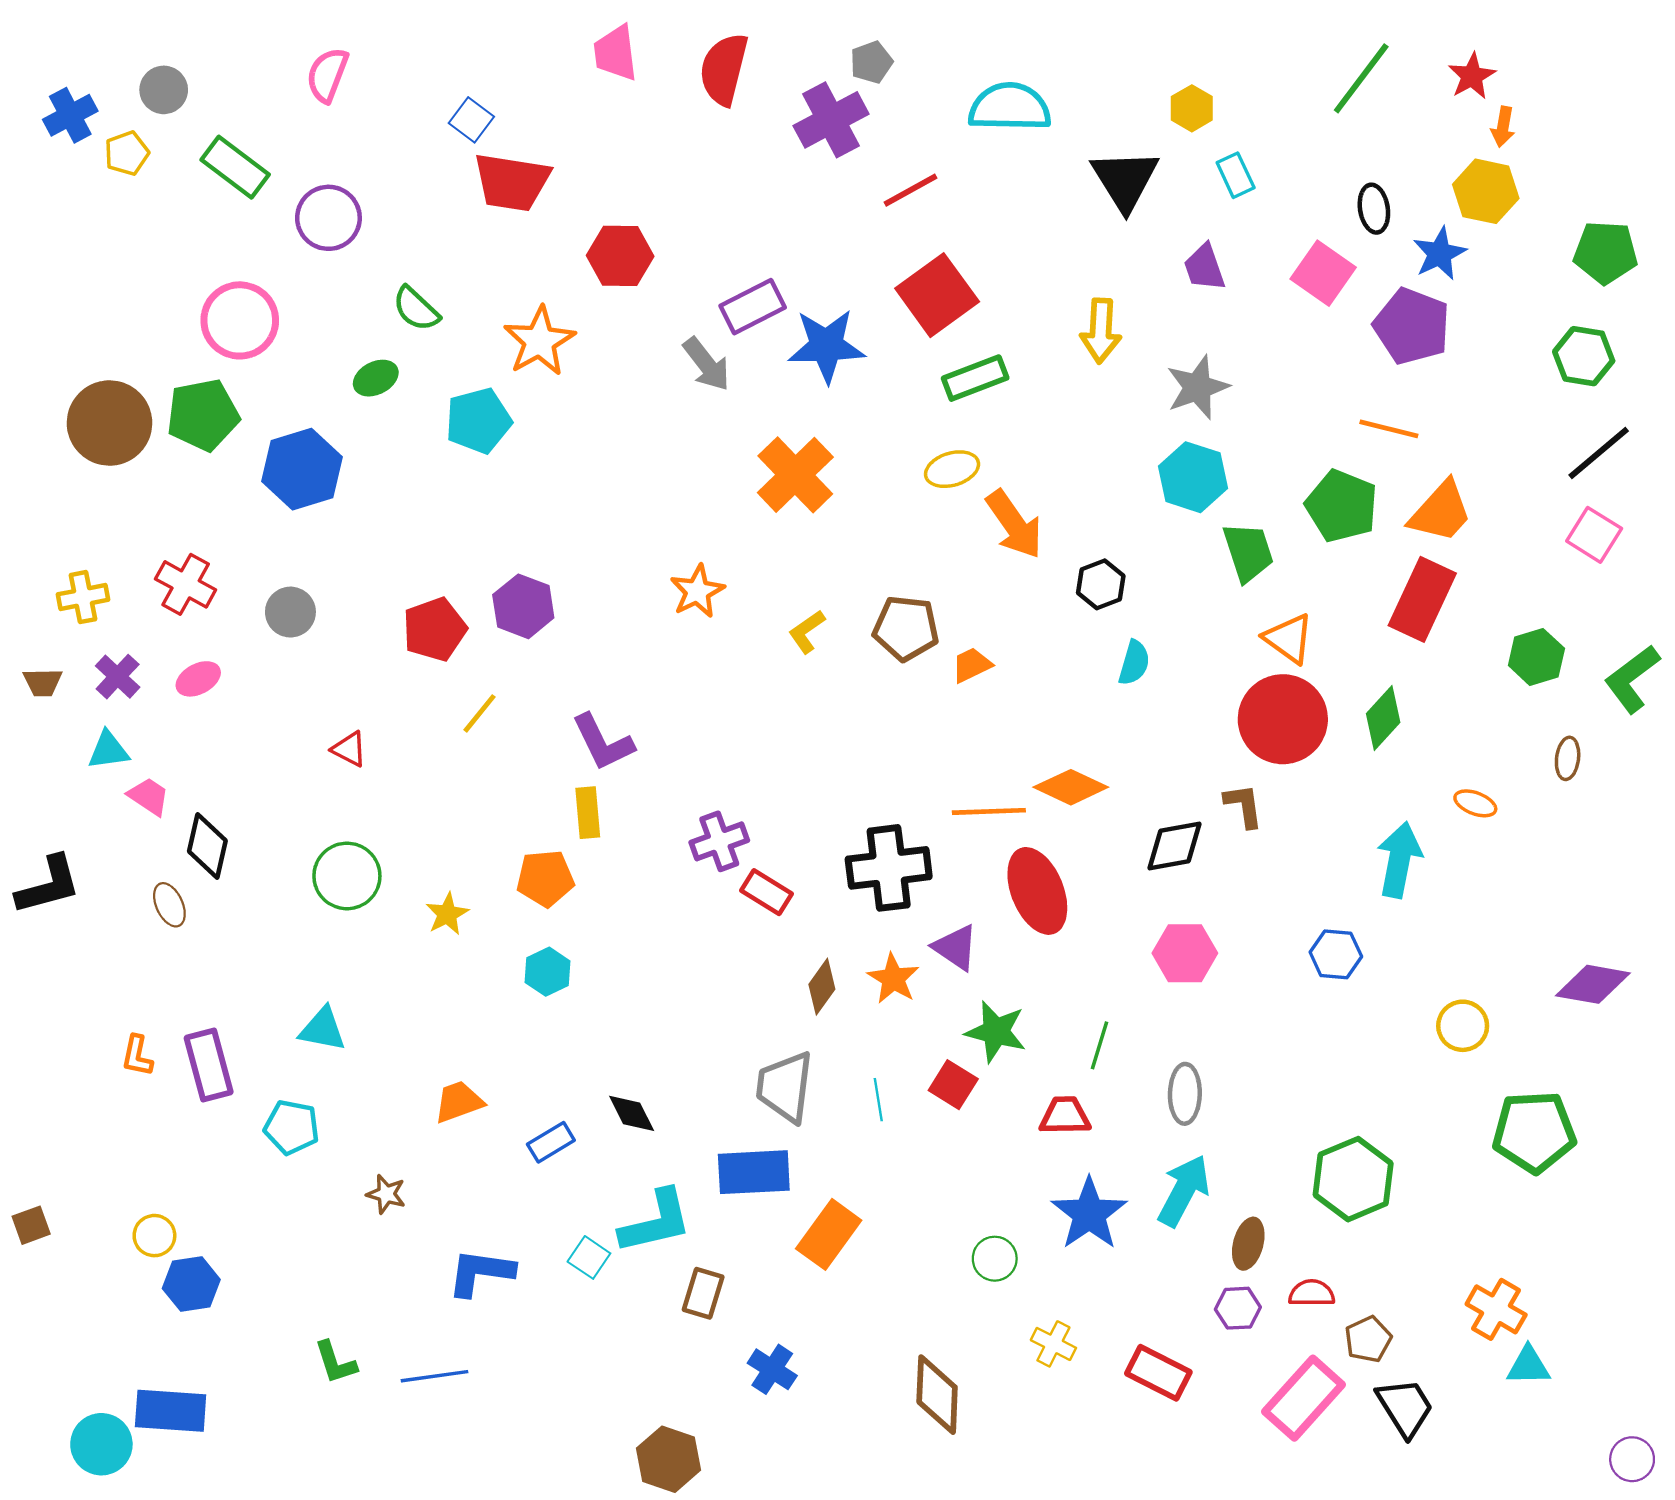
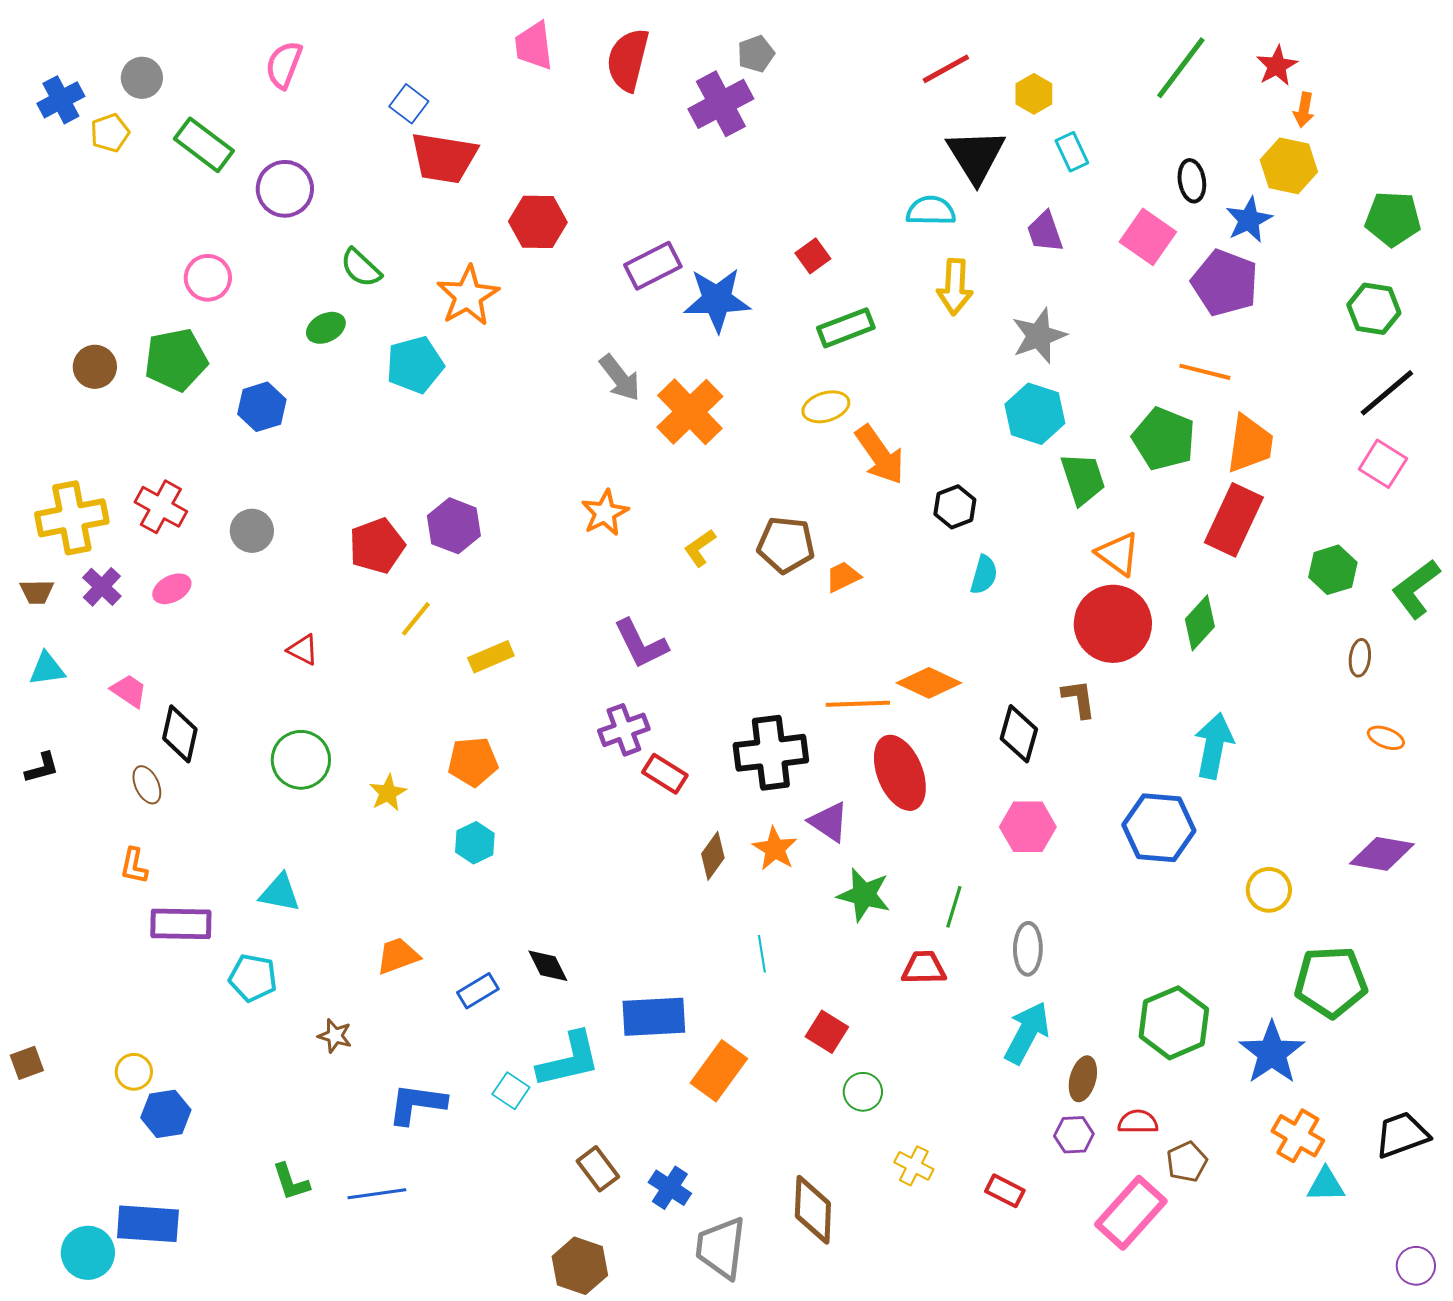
cyan semicircle: (1010, 107) -> (931, 211), moved, size x0.7
red line: (911, 190) -> (946, 69), moved
red square: (937, 295) -> (813, 256), size x0.5
pink circle: (240, 320) -> (208, 278), size x0.7
gray arrow: (707, 364) -> (620, 378), moved
brown circle: (109, 423) -> (95, 367), size x0.6
blue hexagon: (302, 469) -> (262, 407), size x0.7
orange trapezoid: (1441, 512) -> (1250, 444), turned -34
yellow cross: (83, 597) -> (72, 518), size x1.6
purple L-shape: (603, 742) -> (641, 644), moved
cyan triangle: (108, 750) -> (47, 669), moved
orange ellipse: (1475, 803) -> (1386, 738), moved
yellow rectangle: (588, 813) -> (491, 657), moved, turned 72
black diamond: (1174, 846) -> (1019, 734), turned -64
black L-shape: (48, 885) -> (42, 768), size x0.6
blue hexagon: (1336, 954) -> (1159, 828), size x1.6
orange L-shape: (137, 1056) -> (134, 866), moved
purple rectangle: (209, 1065) -> (181, 924), turned -74
red square: (953, 1085) -> (827, 1032), moved
gray trapezoid: (785, 1087) -> (721, 1248), moved
blue star: (1089, 1214) -> (1272, 1053), moved
brown rectangle: (703, 1293) -> (598, 1169), moved, turned -54
red rectangle: (1158, 1373) -> (1005, 1191), size x0.7
black trapezoid: (1405, 1407) -> (1402, 1135), moved, turned -78

